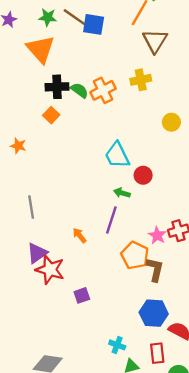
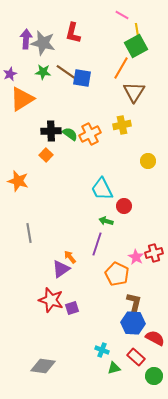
orange triangle: (41, 49) -> (22, 99), moved, turned 40
orange star: (18, 146) -> (18, 181), size x1.5
purple triangle: (37, 253) -> (61, 269), moved
red star: (50, 270) -> (51, 300), moved
brown L-shape: (155, 270) -> (134, 303), moved
red rectangle: (157, 353) -> (136, 357), turned -42

